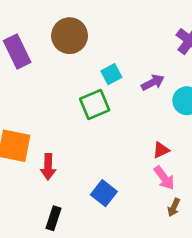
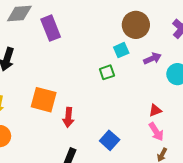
brown circle: (70, 36) -> (136, 25), moved
green square: (95, 104) -> (107, 72), size x0.7

